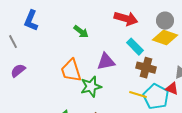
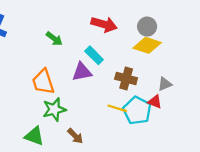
cyan rectangle: (135, 47) -> (94, 55), moved
green star: (91, 87) -> (54, 109), moved

